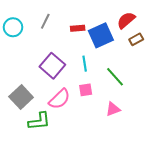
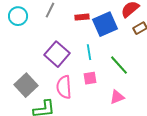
pink semicircle: (59, 99) -> (64, 87), turned 130

